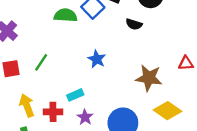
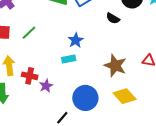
cyan rectangle: (75, 95) -> (69, 59), moved
purple star: (85, 117) -> (46, 86), moved

